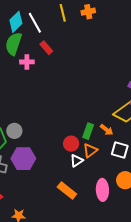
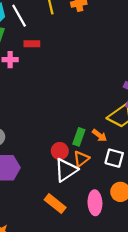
red rectangle: (46, 48) -> (32, 44), turned -48
white triangle: (77, 161) -> (66, 170), size x1.6

